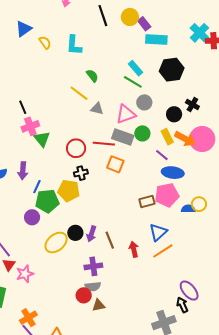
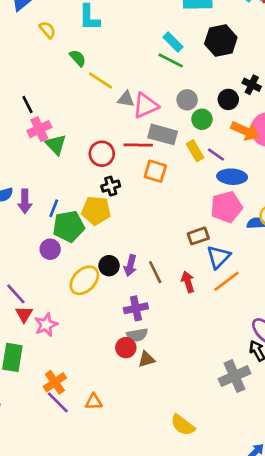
yellow semicircle: (45, 43) -> (47, 30), moved
green semicircle: (92, 76) -> (78, 58), moved
gray circle: (144, 102) -> (187, 100), moved
pink triangle: (126, 114) -> (146, 106), moved
green circle: (142, 133) -> (202, 119), moved
yellow rectangle: (167, 137) -> (195, 151), moved
purple arrow: (23, 171) -> (25, 201), moved
brown rectangle: (147, 202) -> (198, 236), moved

